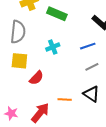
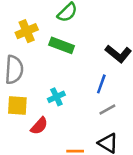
blue line: (88, 46) -> (101, 84), turned -49
cyan cross: (53, 47) -> (56, 97), moved

